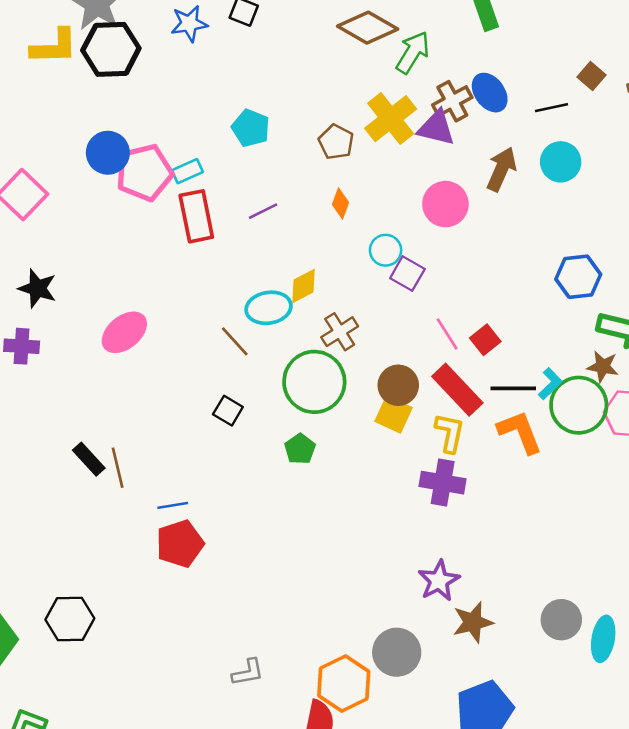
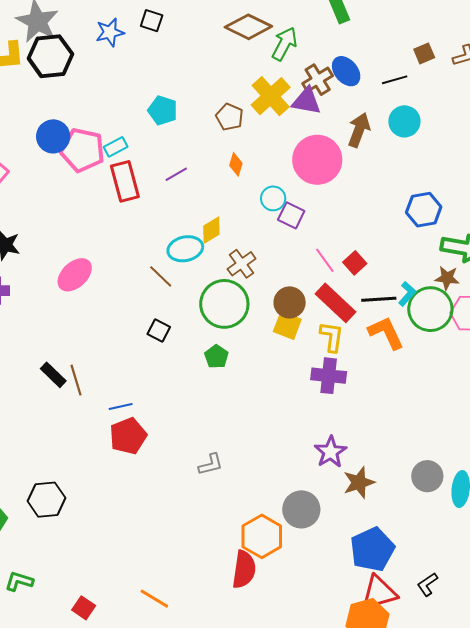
brown square: (591, 76) -> (424, 53), turned 30
pink pentagon: (144, 173) -> (82, 150), turned 30
pink circle: (445, 204) -> (317, 160), size x1.4
gray L-shape: (248, 672) -> (211, 464), moved

